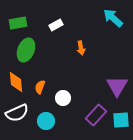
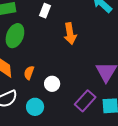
white rectangle: (56, 25) -> (45, 11), turned -40
orange arrow: (81, 48) -> (70, 34), size x1.5

